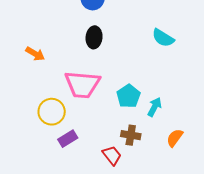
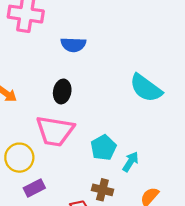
black ellipse: (94, 37) -> (62, 91), moved
cyan semicircle: (163, 38) -> (146, 88), size x1.4

